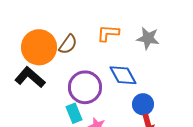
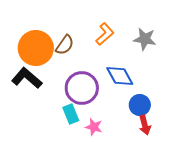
orange L-shape: (108, 33) -> (105, 34), turned 135

